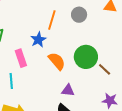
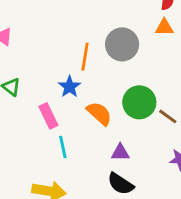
gray circle: (79, 15) -> (122, 44), size x1.5
cyan line: (11, 81) -> (63, 147), moved

